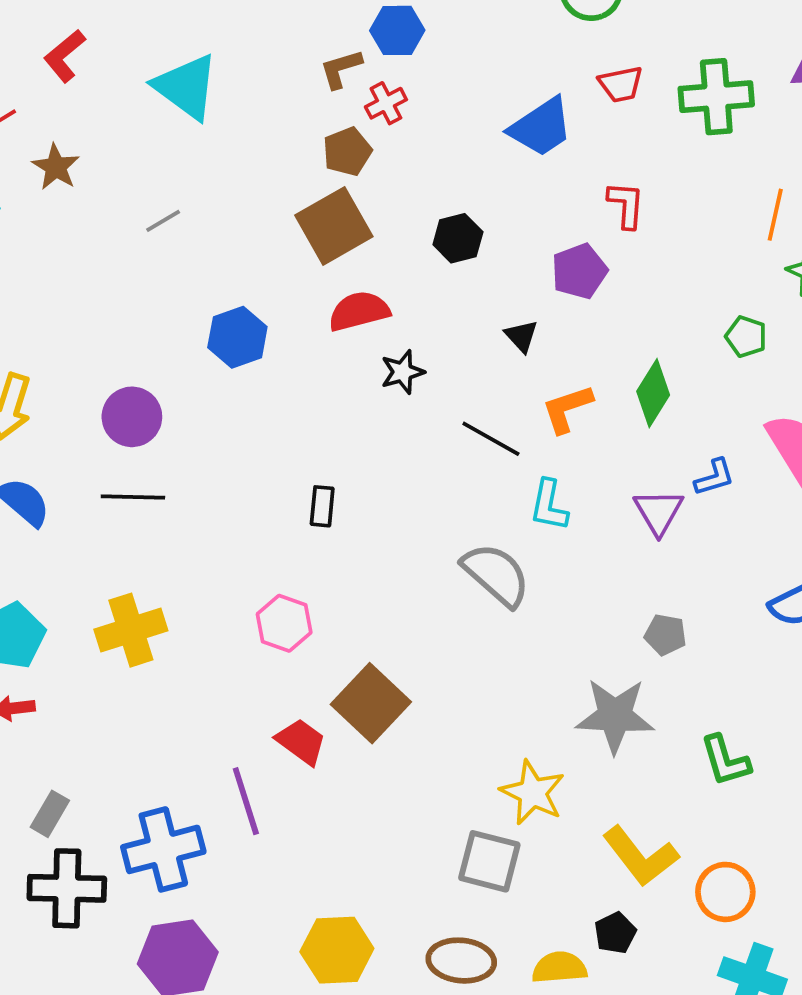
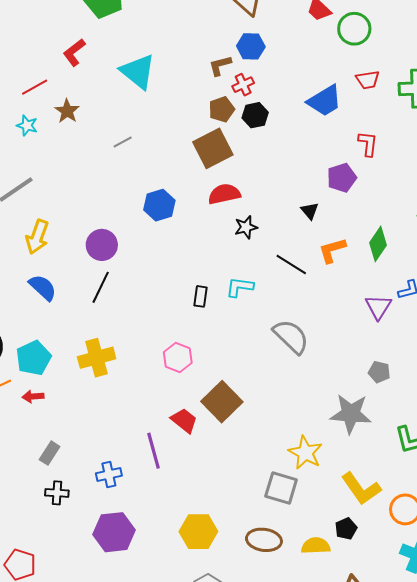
black hexagon: (458, 238) -> (255, 115), moved
black line: (133, 497) -> (101, 287), turned -68
cyan L-shape: (549, 505) -> (240, 287), moved, turned 84
blue cross: (163, 849) -> (109, 474), size x0.6
black cross: (67, 888) -> (57, 493), size x0.6

